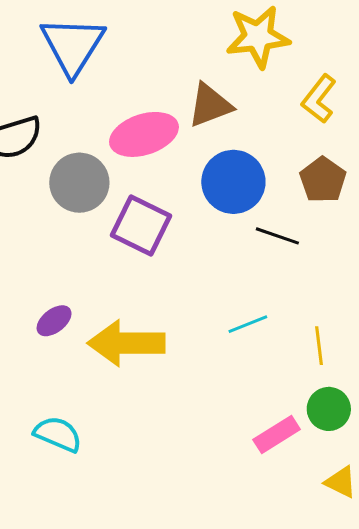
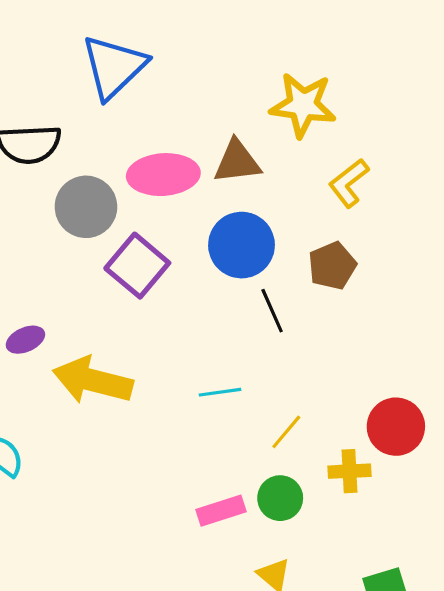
black line: (277, 236) -> (272, 311), turned 33
yellow line: (319, 346) -> (286, 432), turned 33

